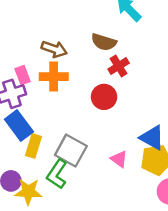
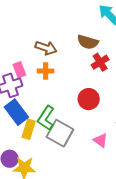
orange cross: (54, 77) -> (46, 71), size x0.7
red circle: (104, 97) -> (89, 99), moved
green L-shape: (57, 174) -> (46, 118), moved

